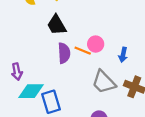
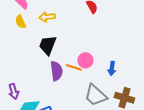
black trapezoid: (57, 25) -> (48, 45), turned 55

